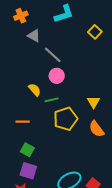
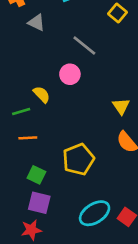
gray line: (53, 55) -> (84, 45), moved
green line: (52, 100) -> (21, 112), moved
yellow pentagon: (66, 119) -> (78, 159), moved

